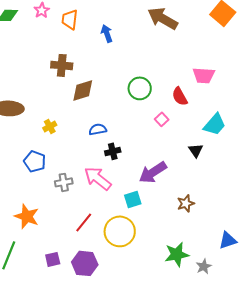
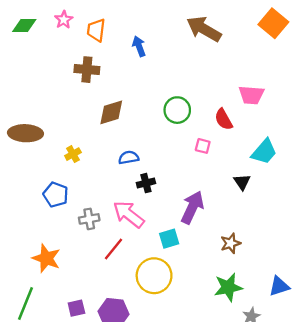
brown cross: (62, 65) -> (87, 70), moved
pink square: (162, 119) -> (203, 146), turned -32
purple arrow: (153, 172) -> (192, 207), turned 148
red line: (84, 222) -> (114, 249), moved
green star: (177, 254) -> (228, 287), moved

